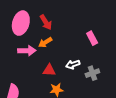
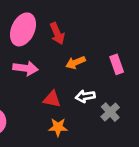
orange arrow: (45, 42) -> (76, 62), moved
gray cross: (92, 73) -> (110, 112), turned -32

